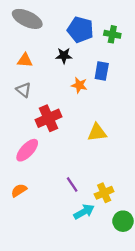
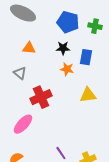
black star: (64, 56) -> (63, 48), moved
orange triangle: (25, 60) -> (29, 48), moved
yellow triangle: (97, 132) -> (88, 95), moved

